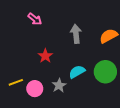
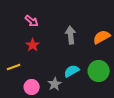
red star: (45, 56) -> (33, 45), moved
yellow line: (16, 82) -> (14, 67), moved

